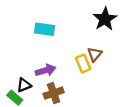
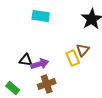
cyan rectangle: (44, 29) -> (41, 16), moved
black triangle: (24, 85) -> (26, 60), moved, turned 32

